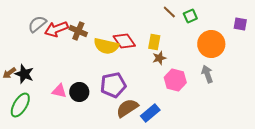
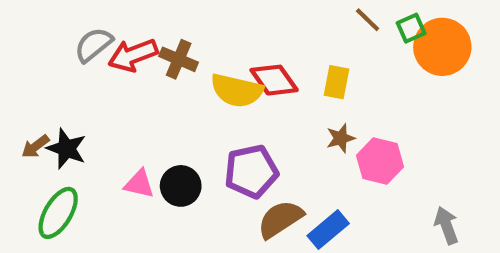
orange circle: (211, 44) -> (442, 47), moved
brown star: (159, 58) -> (341, 138), moved
gray arrow: (207, 74) -> (446, 225), moved

